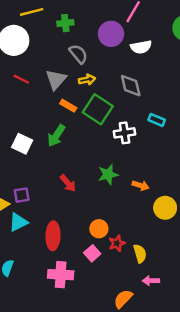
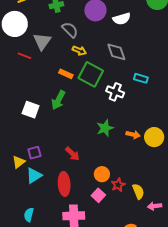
gray triangle: (56, 80) -> (42, 41), moved
yellow arrow: (87, 80) -> (79, 51), turned 40
white cross: (125, 133) -> (115, 92), turned 36
red arrow: (68, 183) -> (72, 154), moved
yellow circle: (165, 208) -> (154, 137), moved
pink arrow: (151, 281) -> (155, 206), moved

